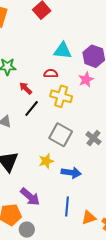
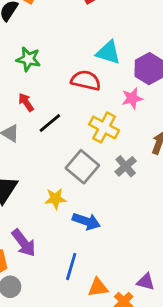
red semicircle: (51, 74) -> (86, 80), size x1.5
red arrow: (26, 88) -> (26, 102), moved
yellow cross: (61, 96) -> (104, 127), moved
gray cross: (93, 138) -> (126, 166), moved

